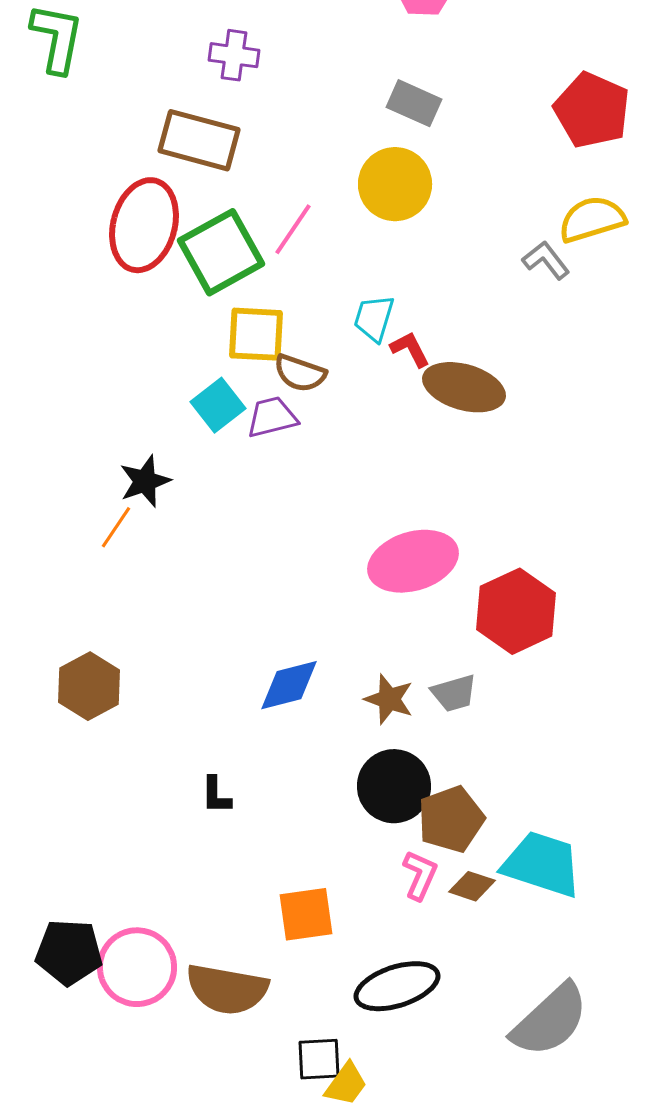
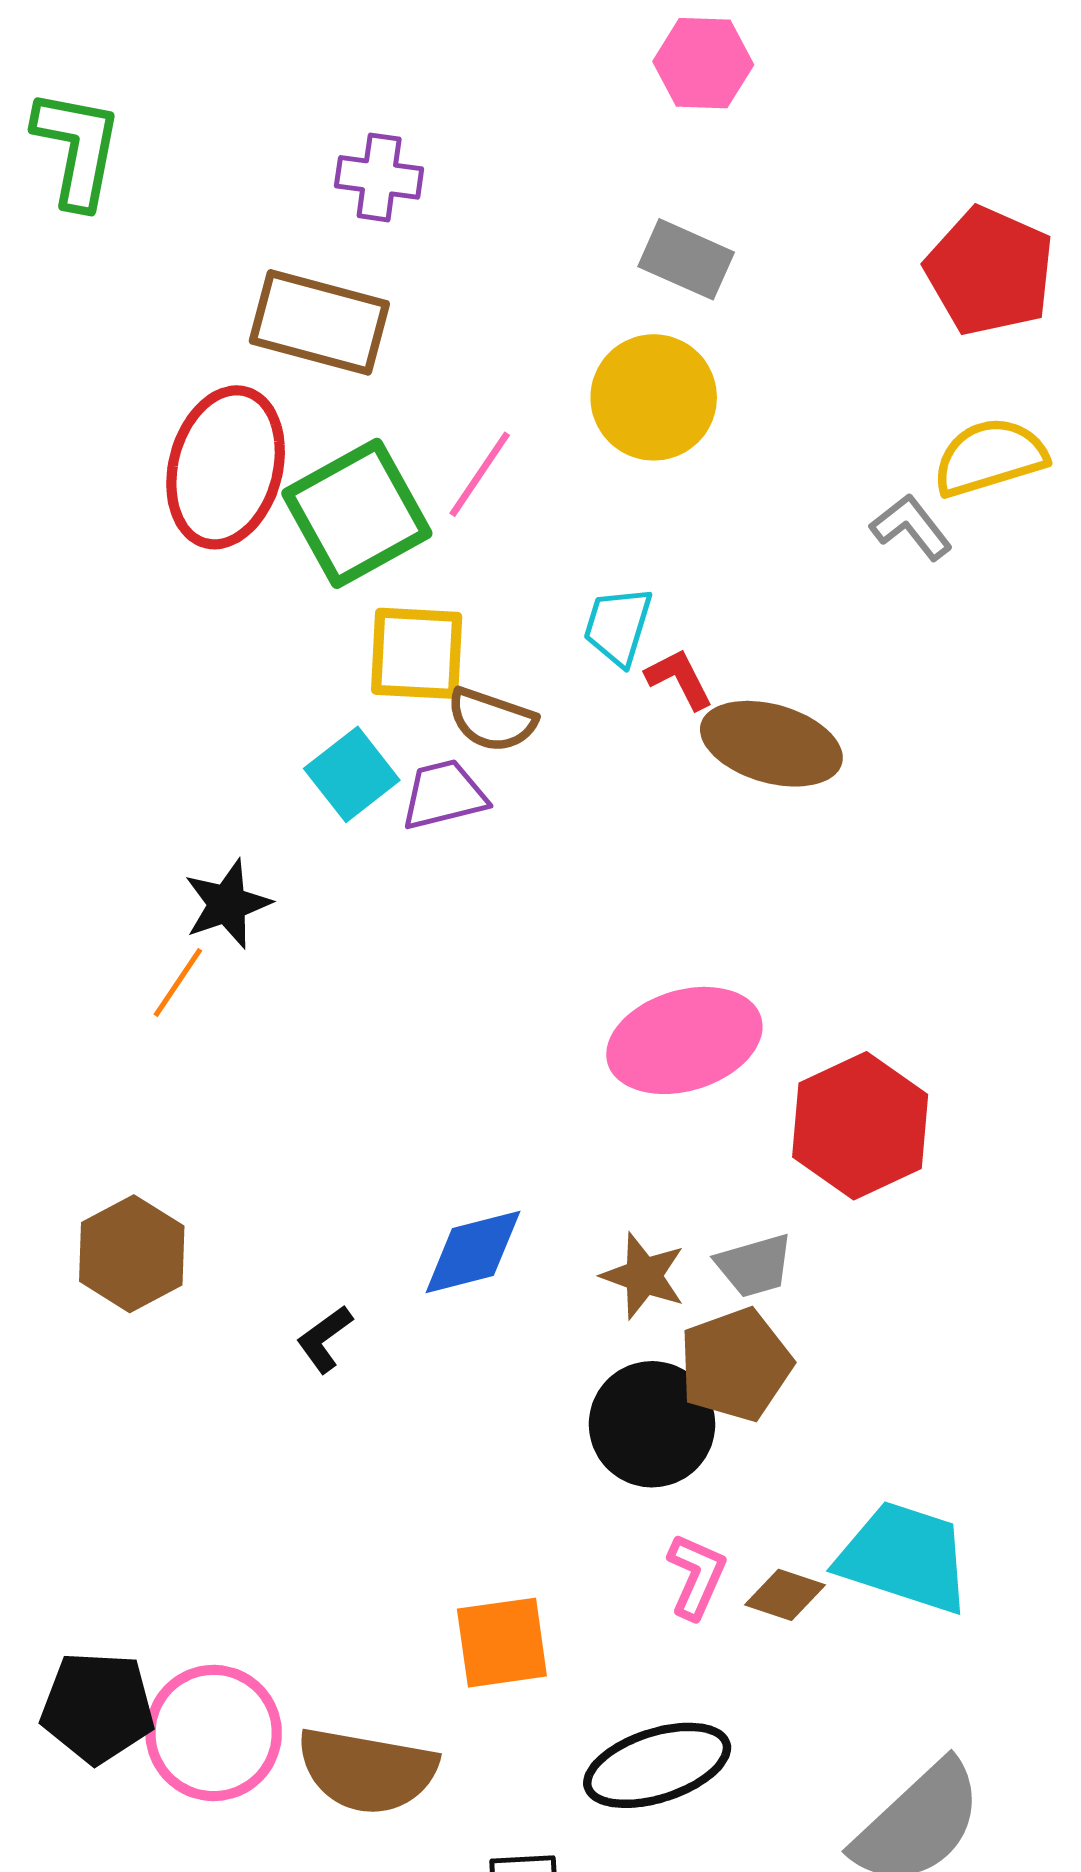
black L-shape: (216, 795) -> (325, 1339), moved, turned 54
brown pentagon: (451, 819) -> (736, 1365), moved

